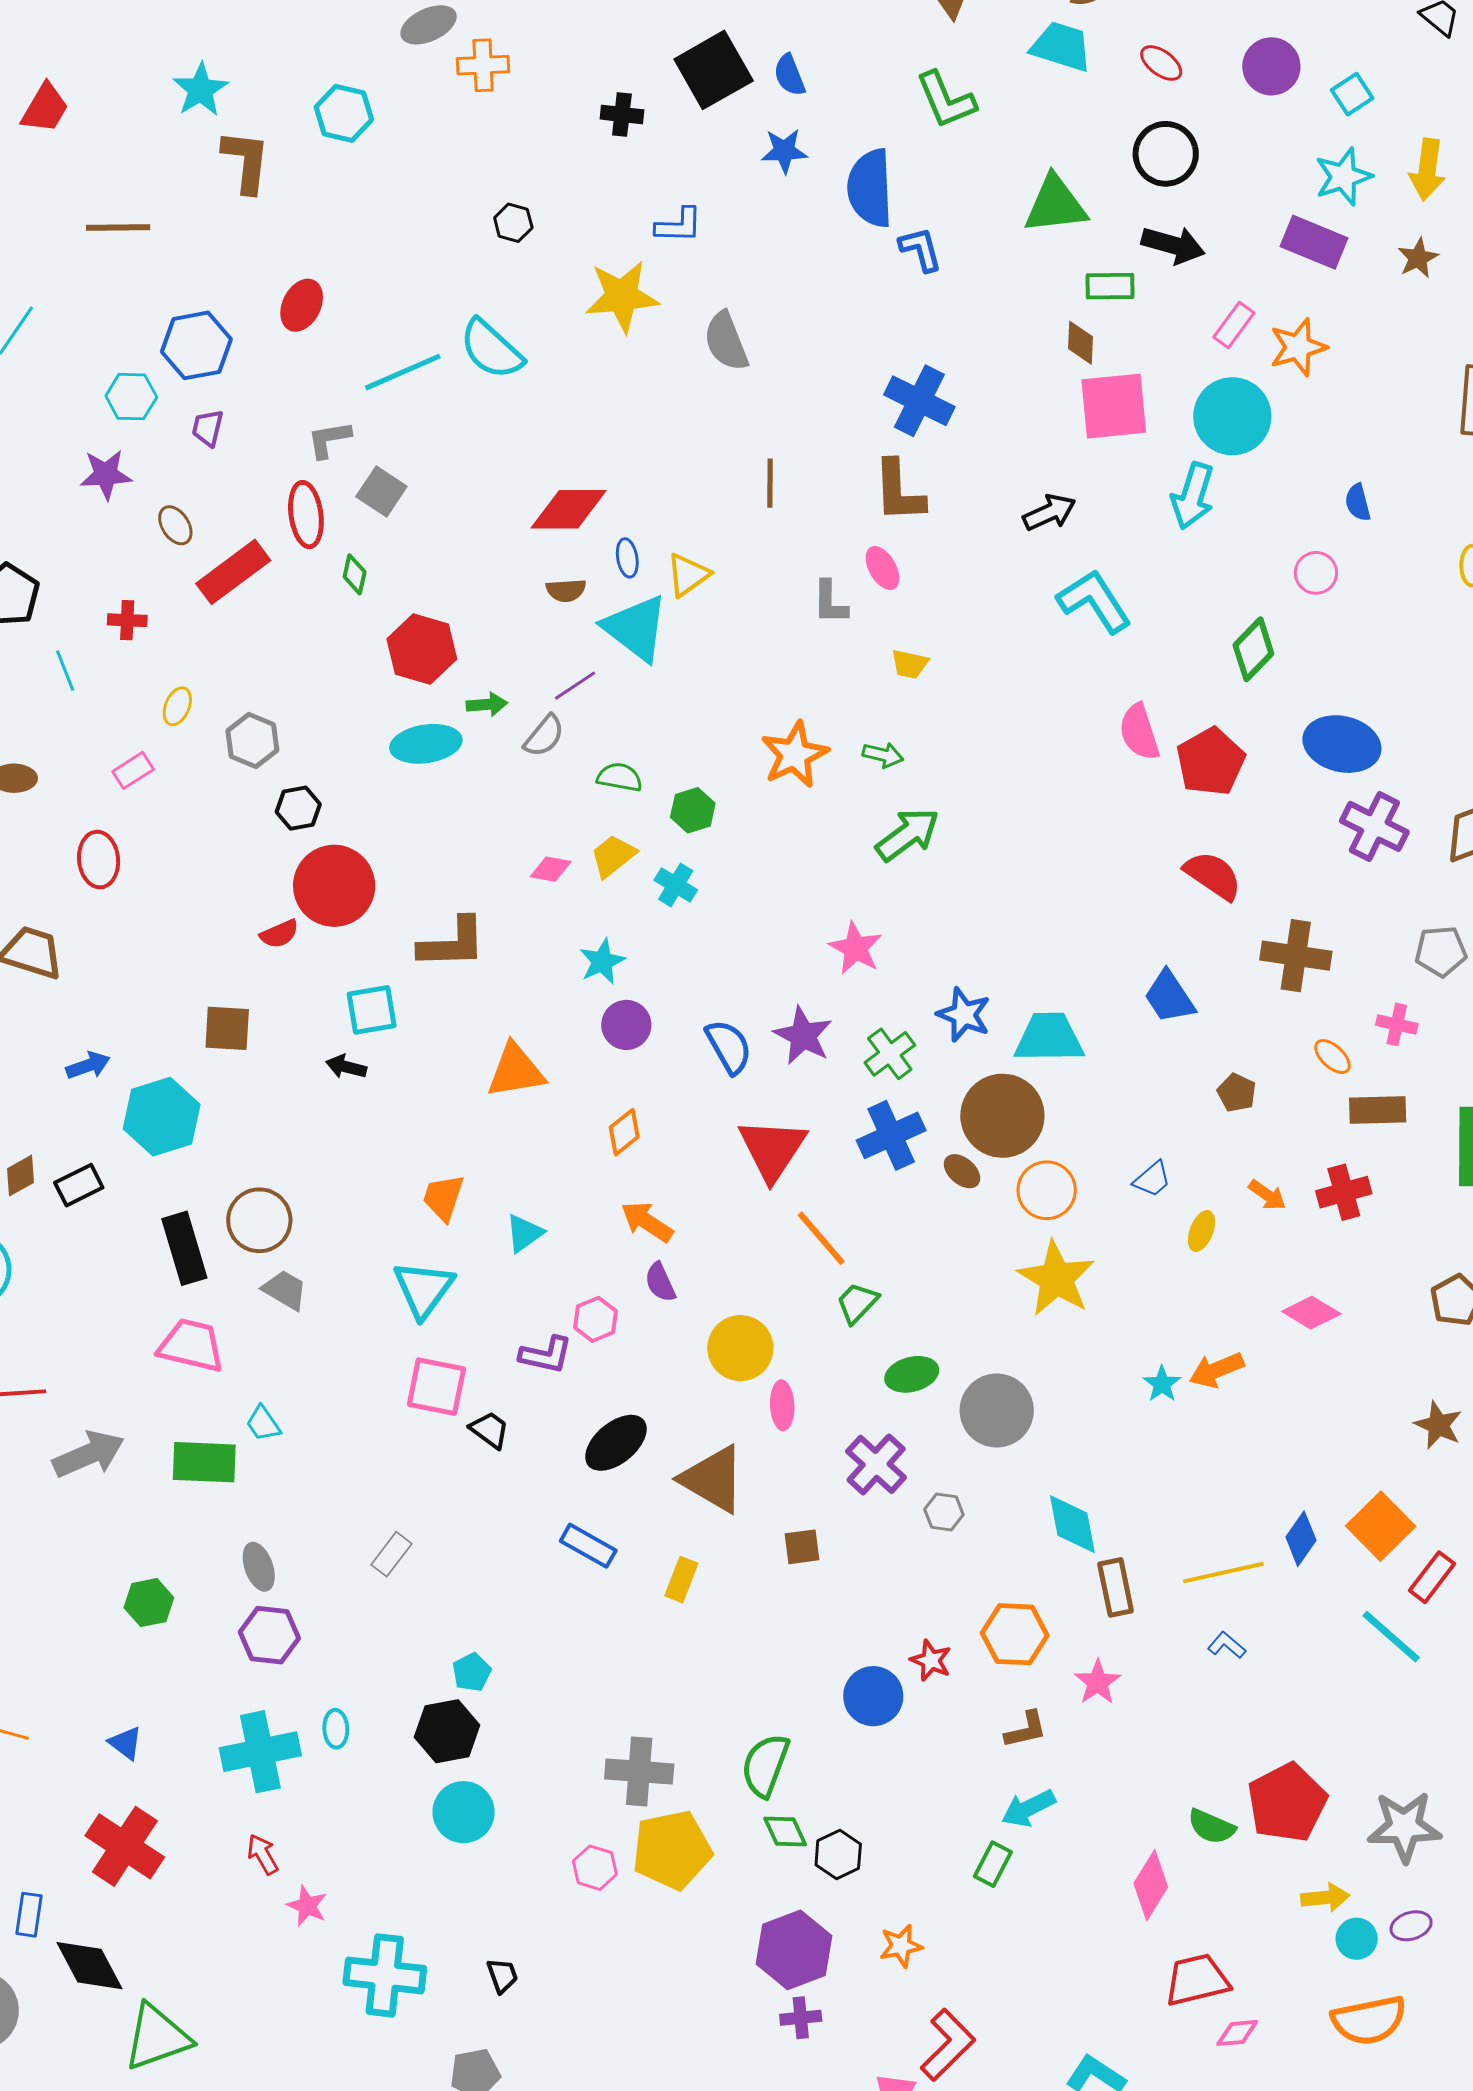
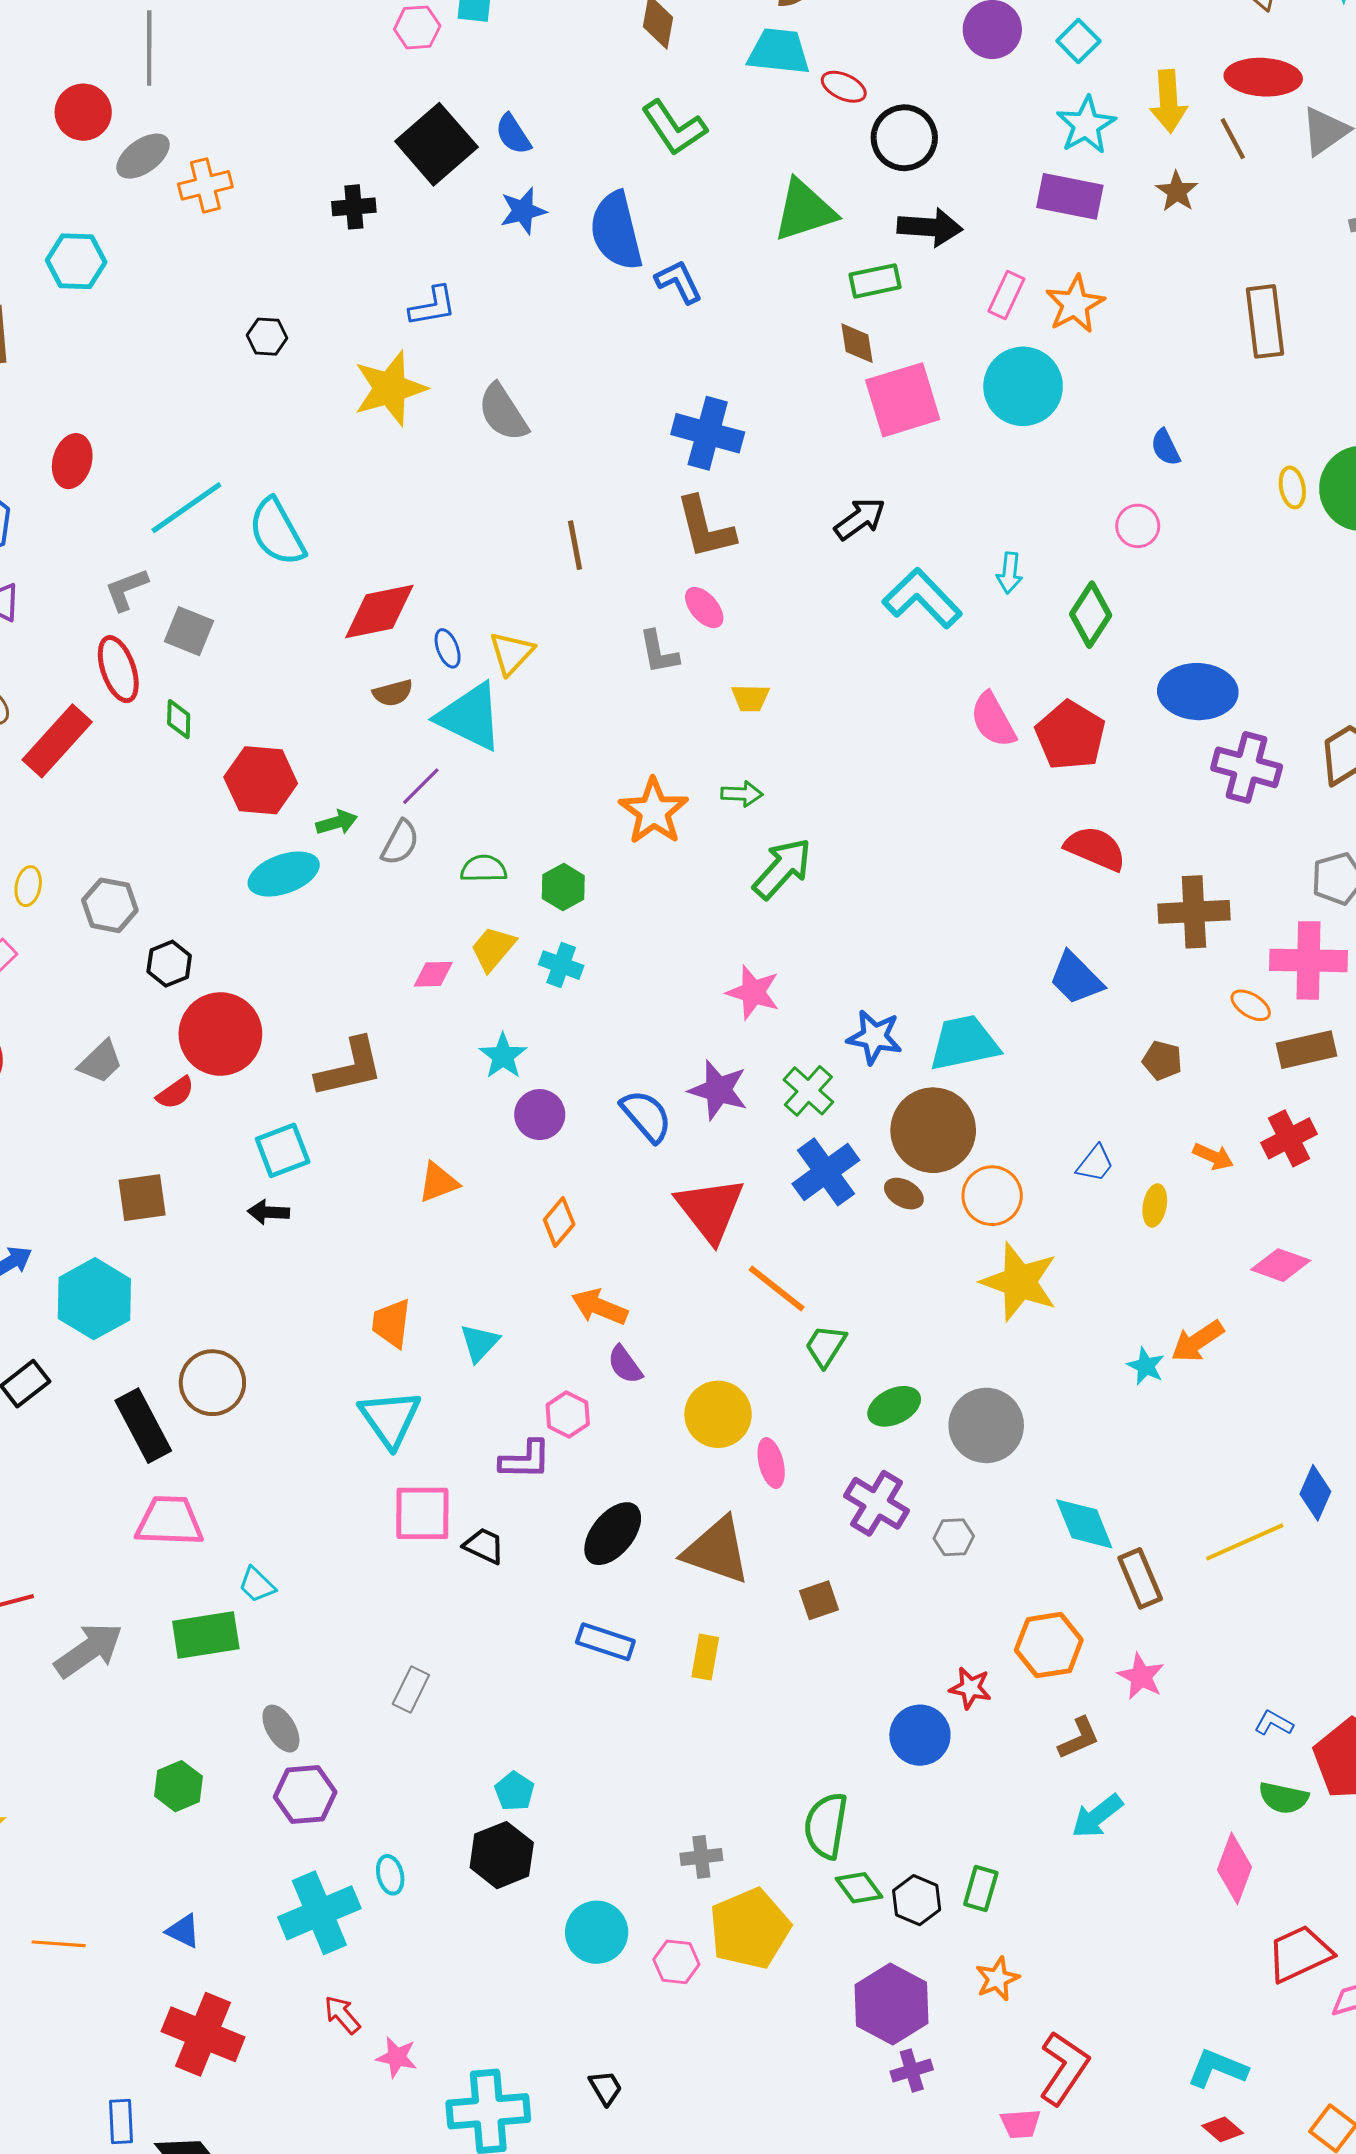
red ellipse: (1161, 63) -> (844, 87), moved
cyan semicircle: (491, 349) -> (277, 532), moved, turned 30
cyan arrow: (1193, 496) -> (1010, 573), moved, size x0.6
pink cross: (1397, 1024) -> (1308, 960), size x1.8
orange triangle: (516, 1071) -> (438, 1182), size x0.7
gray trapezoid: (285, 1290) -> (101, 1062), moved, turned 117
blue L-shape: (1227, 1645) -> (1274, 1723), moved
gray cross: (639, 1771) -> (701, 1857), size x0.6
cyan circle: (464, 1812) -> (597, 1932), moved
green rectangle: (993, 1864) -> (981, 1888), moved

